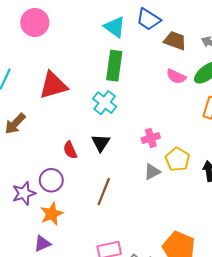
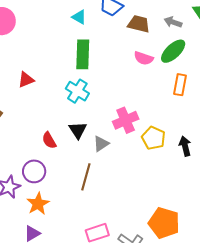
cyan triangle: (115, 27) -> (79, 17), size x0.7
red triangle: (53, 85) -> (26, 80), size x0.6
pink cross: (151, 138) -> (126, 120), size x1.4
gray triangle: (152, 172) -> (101, 144), moved

